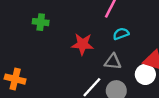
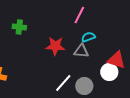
gray triangle: (113, 62) -> (81, 51), moved

